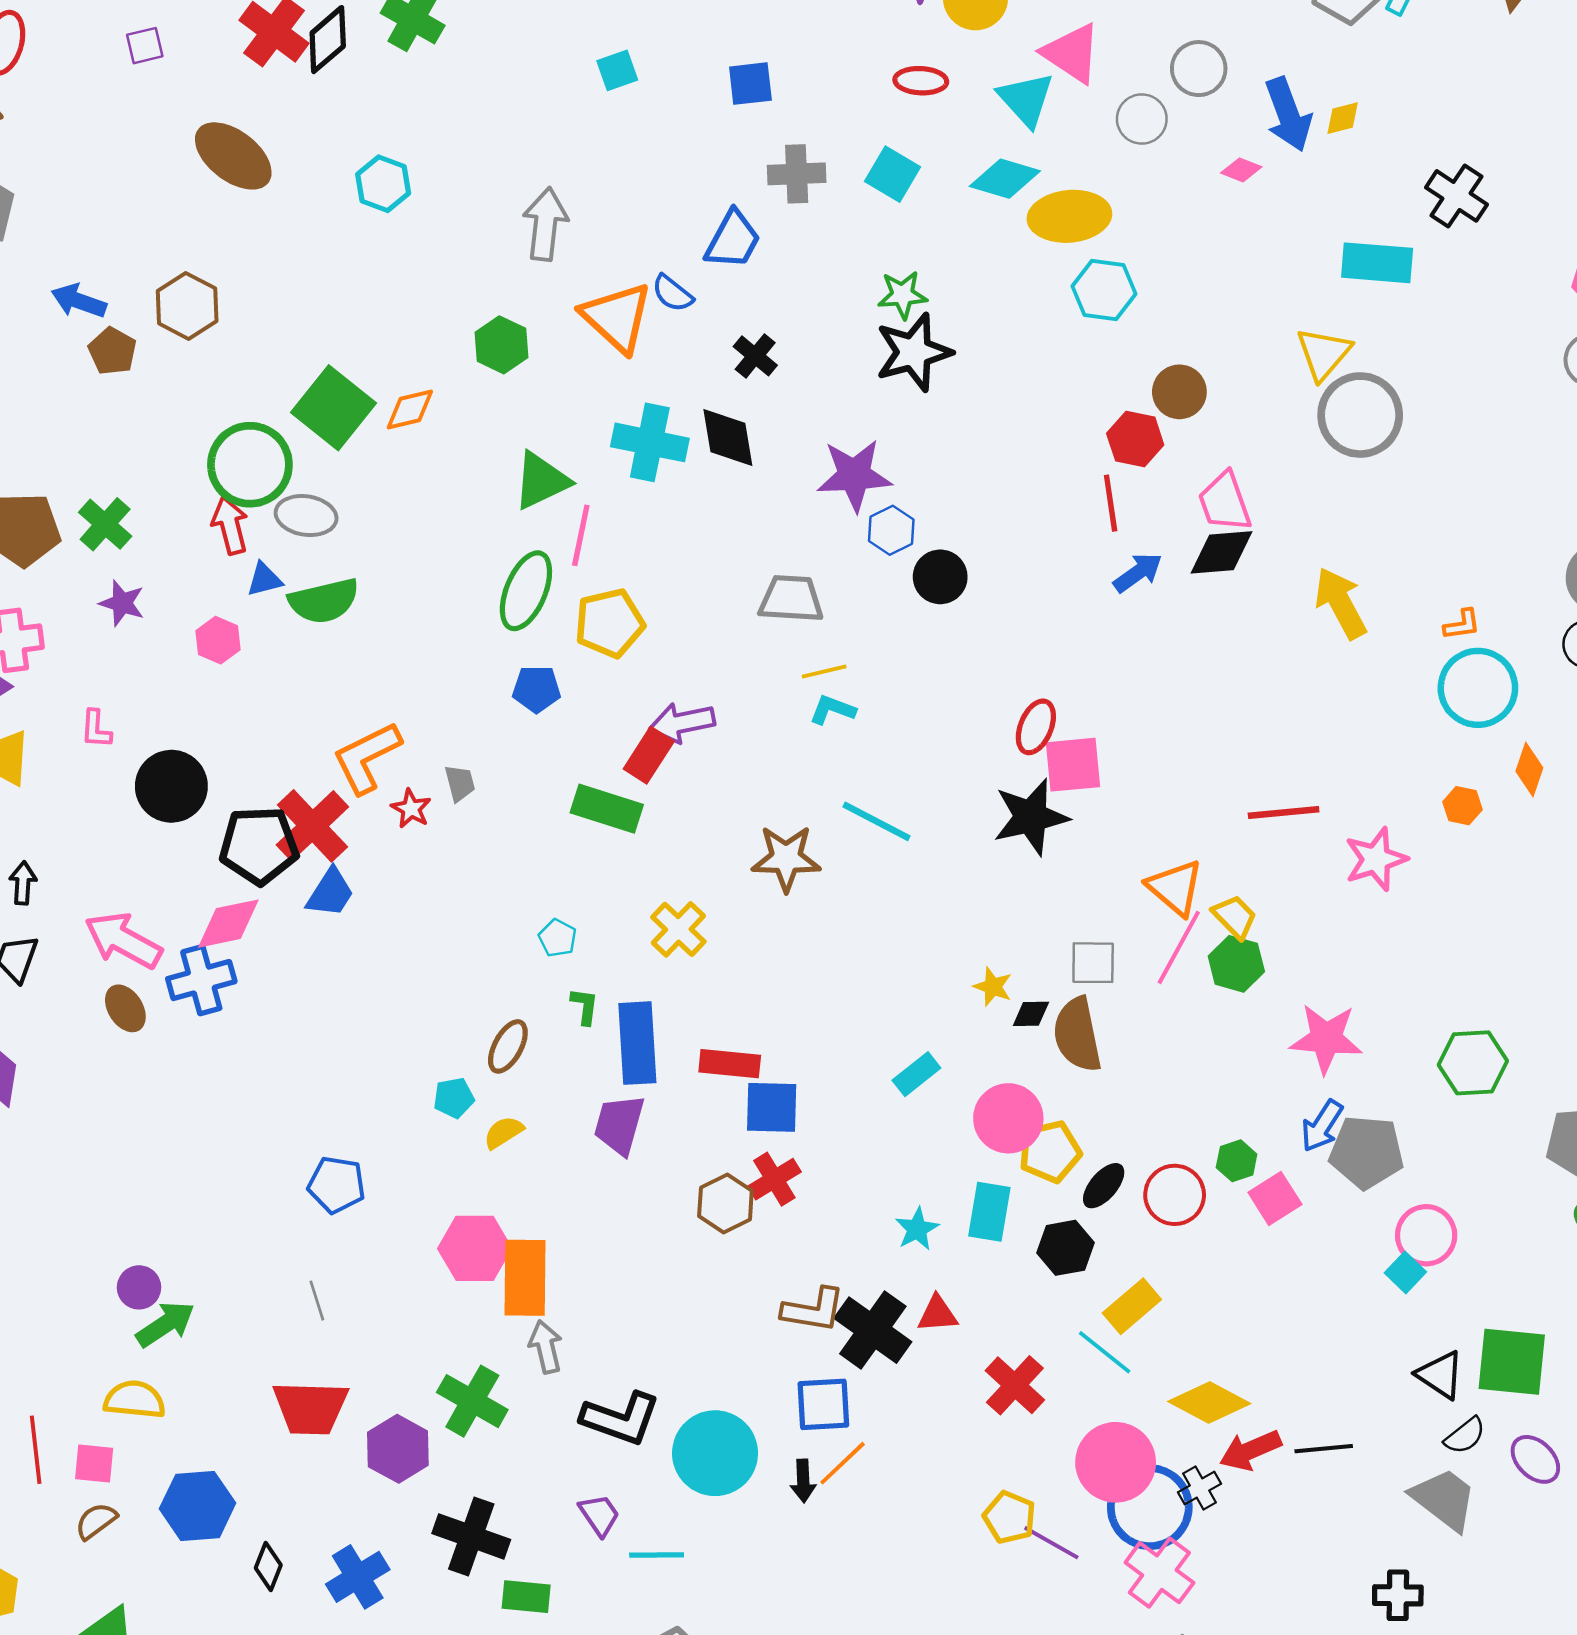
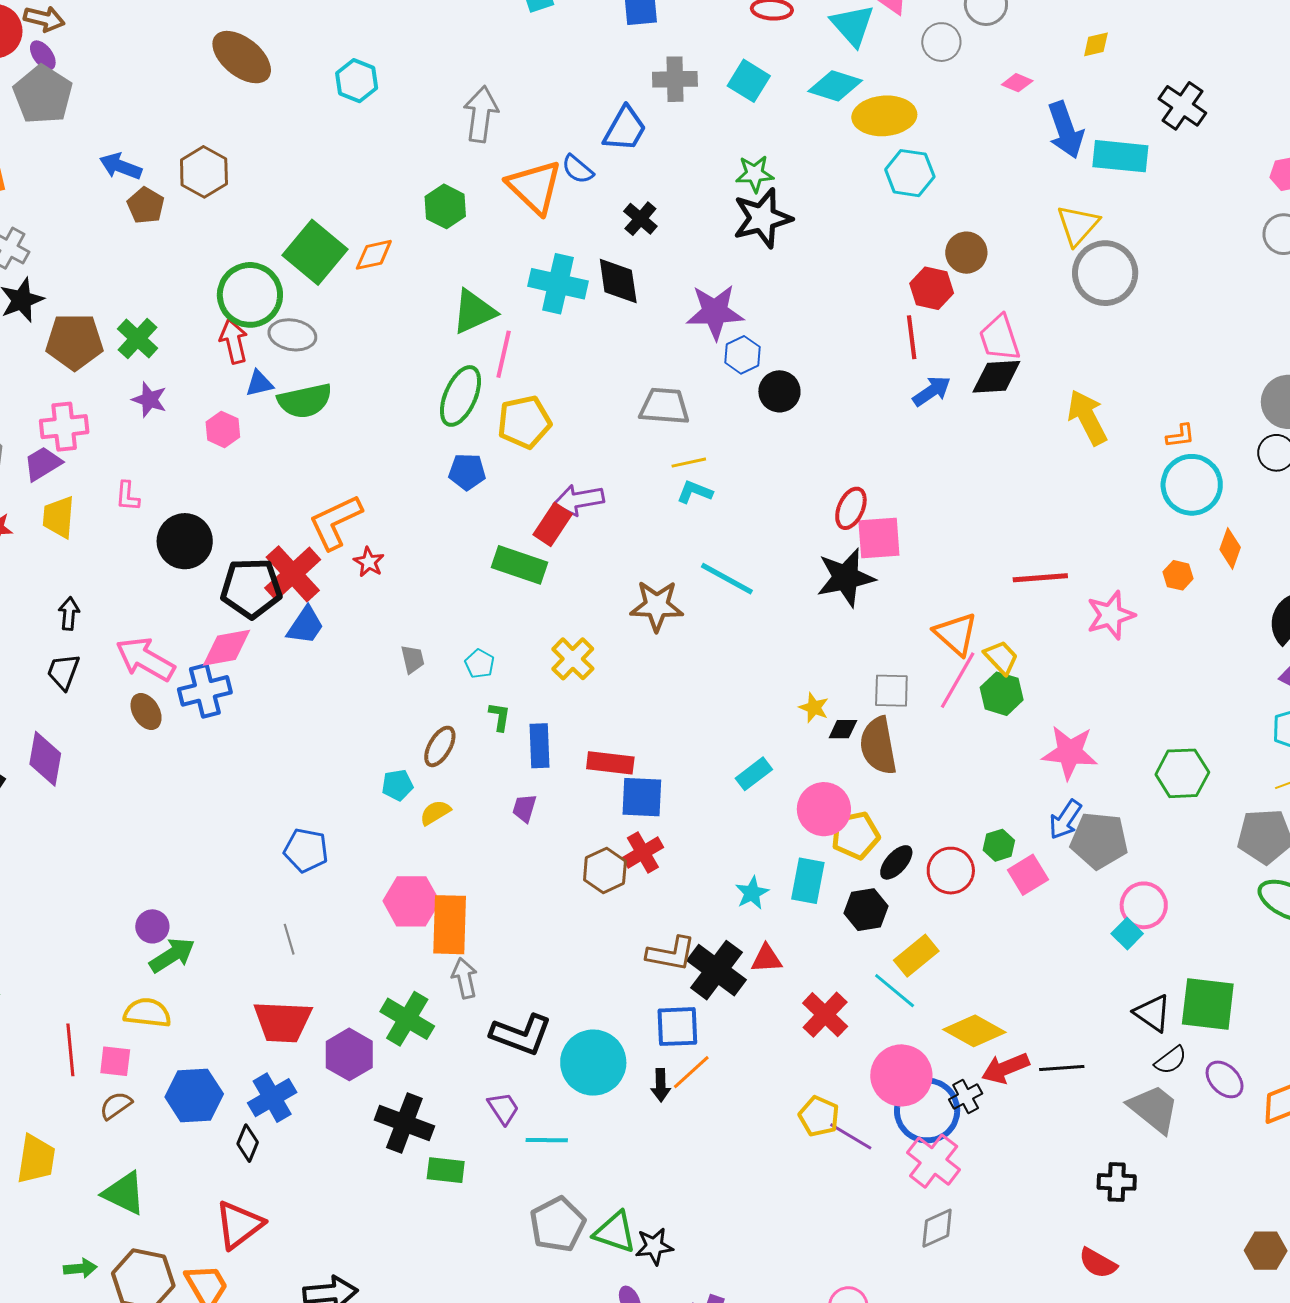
blue arrow: (1288, 114) -> (1066, 130), moved
gray trapezoid: (460, 783) -> (413, 659), moved
blue rectangle: (637, 1043) -> (540, 746), size x0.7
purple trapezoid: (619, 1125) -> (524, 808), size x0.6
blue cross: (358, 1577) -> (272, 1098), moved

